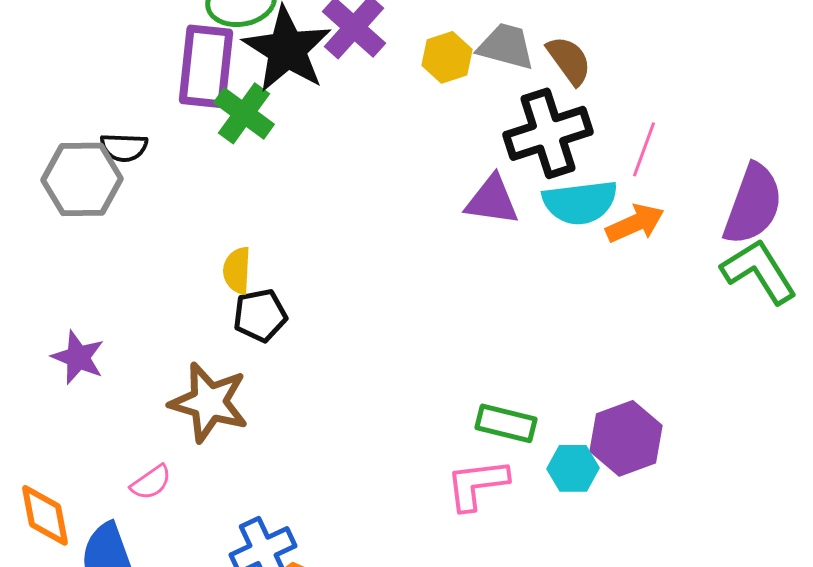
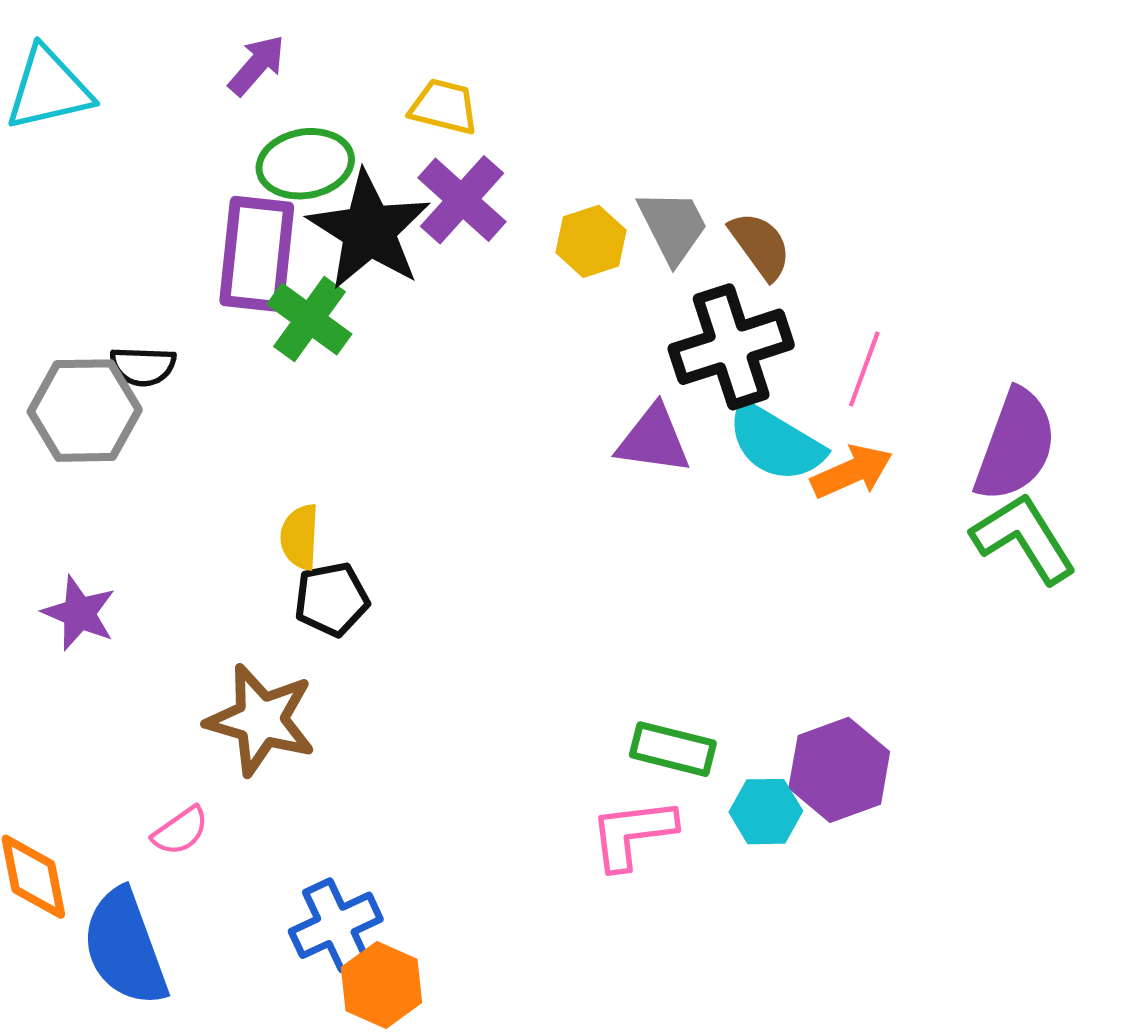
gray trapezoid: (506, 46) -> (673, 226), turned 48
cyan semicircle: (580, 202) -> (776, 443), turned 38
purple star: (78, 357) -> (79, 613), moved

